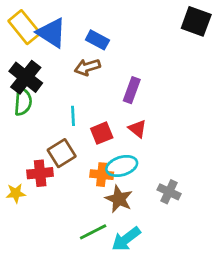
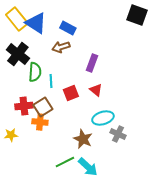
green semicircle: (23, 102) -> (35, 72), moved
cyan ellipse: (122, 166) -> (103, 118), moved
red cross: (40, 173) -> (24, 106), moved
orange cross: (102, 175) -> (40, 122), moved
cyan arrow: (126, 239) -> (88, 167), turned -100

